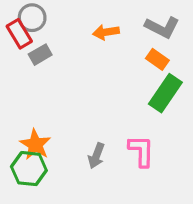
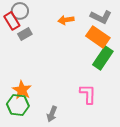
orange rectangle: (157, 59) -> (98, 37), size x1.6
gray arrow: (96, 156) -> (52, 114), moved

